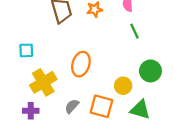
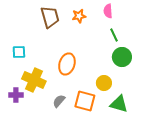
green circle: (150, 71) -> (122, 57), moved
yellow cross: (43, 82) -> (34, 80), turned -35
purple cross: (31, 111) -> (16, 95), moved

